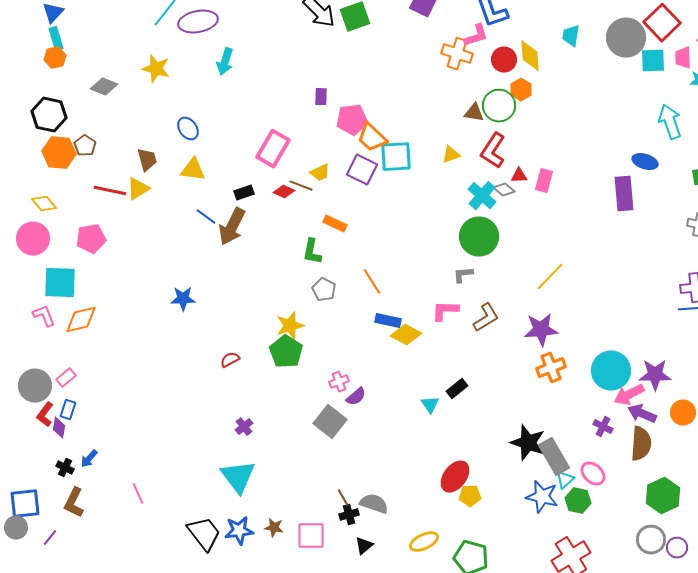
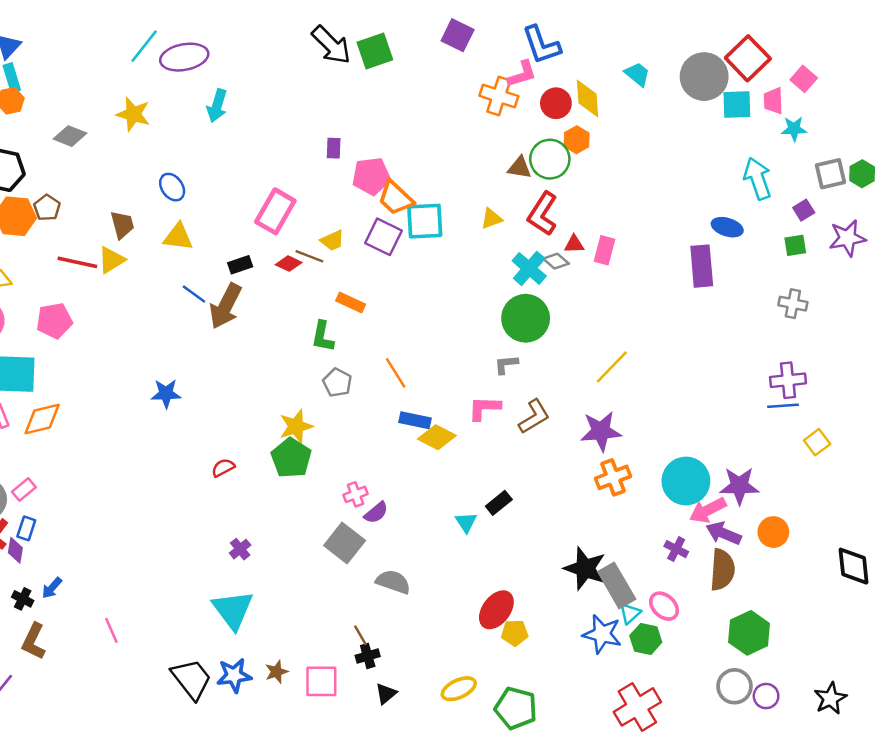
cyan trapezoid: (571, 36) -> (637, 74), turned 120
gray semicircle: (374, 504) -> (393, 582), moved
brown star: (274, 528) -> (277, 672), turned -30

